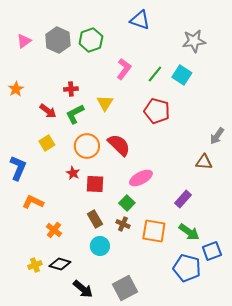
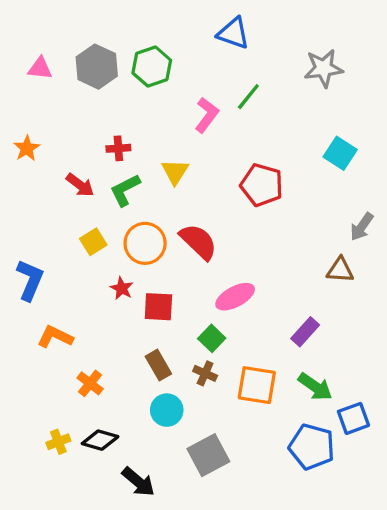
pink triangle: (24, 41) -> (40, 68), turned 42
green line: (155, 74) -> (248, 97), moved
cyan square: (182, 75) -> (340, 153), moved
yellow square: (47, 143) -> (93, 242), moved
gray square: (125, 288) -> (208, 455), moved

